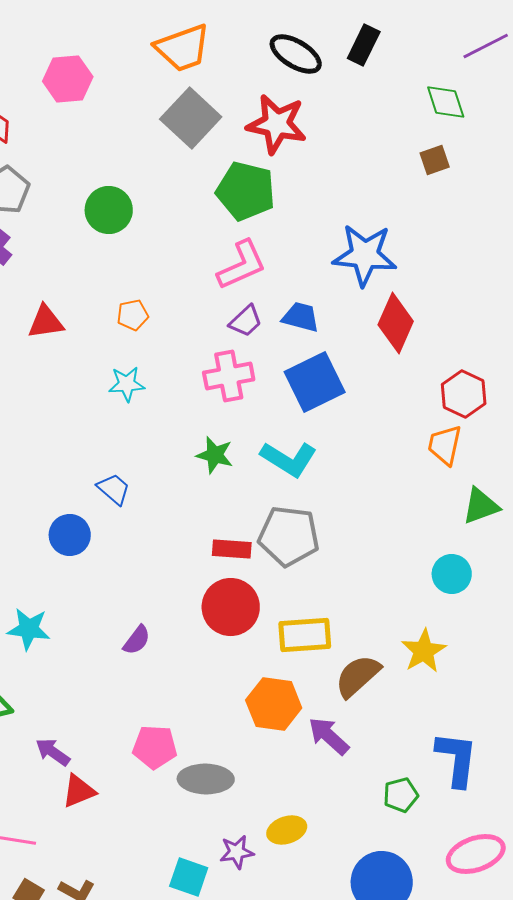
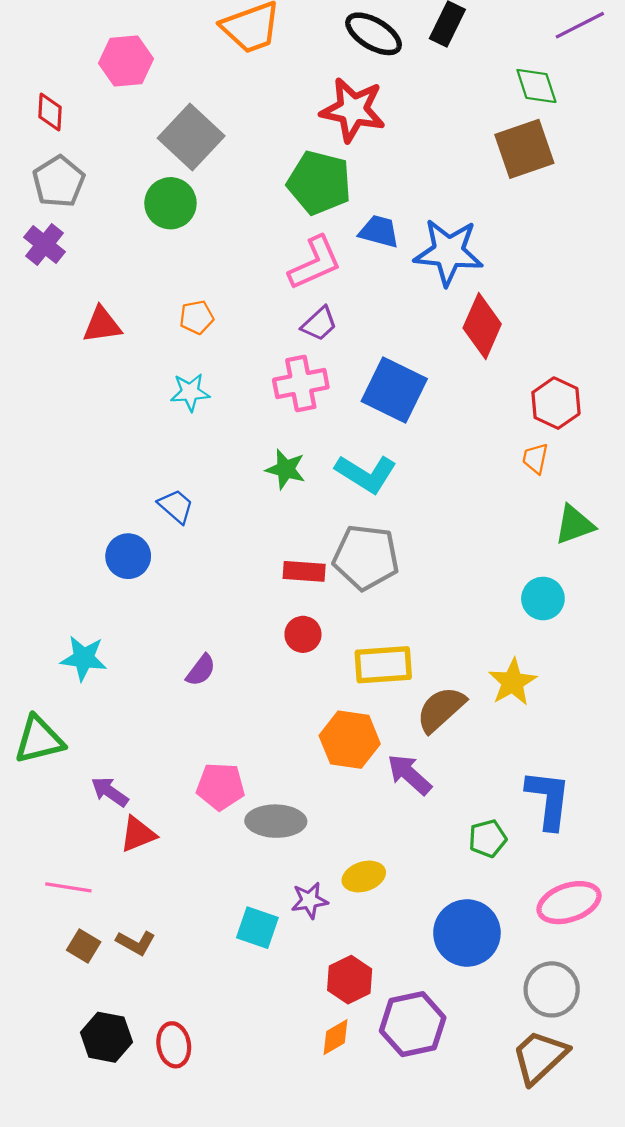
gray square: (191, 118) -> (191, 137), moved
brown square: (435, 160) -> (524, 149), size x1.8
blue trapezoid: (301, 317) -> (379, 231), moved
blue square: (315, 382) -> (394, 390), turned -38
orange trapezoid: (445, 445) -> (535, 458), size x0.7
red circle: (231, 607) -> (303, 634), size x0.6

